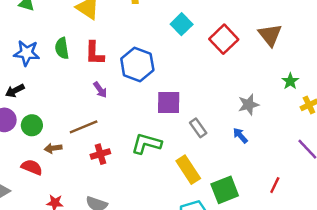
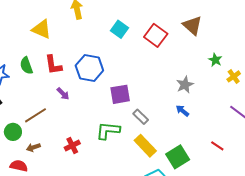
brown line: (84, 127) -> (36, 115), moved
gray rectangle: (198, 128) -> (141, 117), moved
red line: (275, 185) -> (217, 146), turned -72

